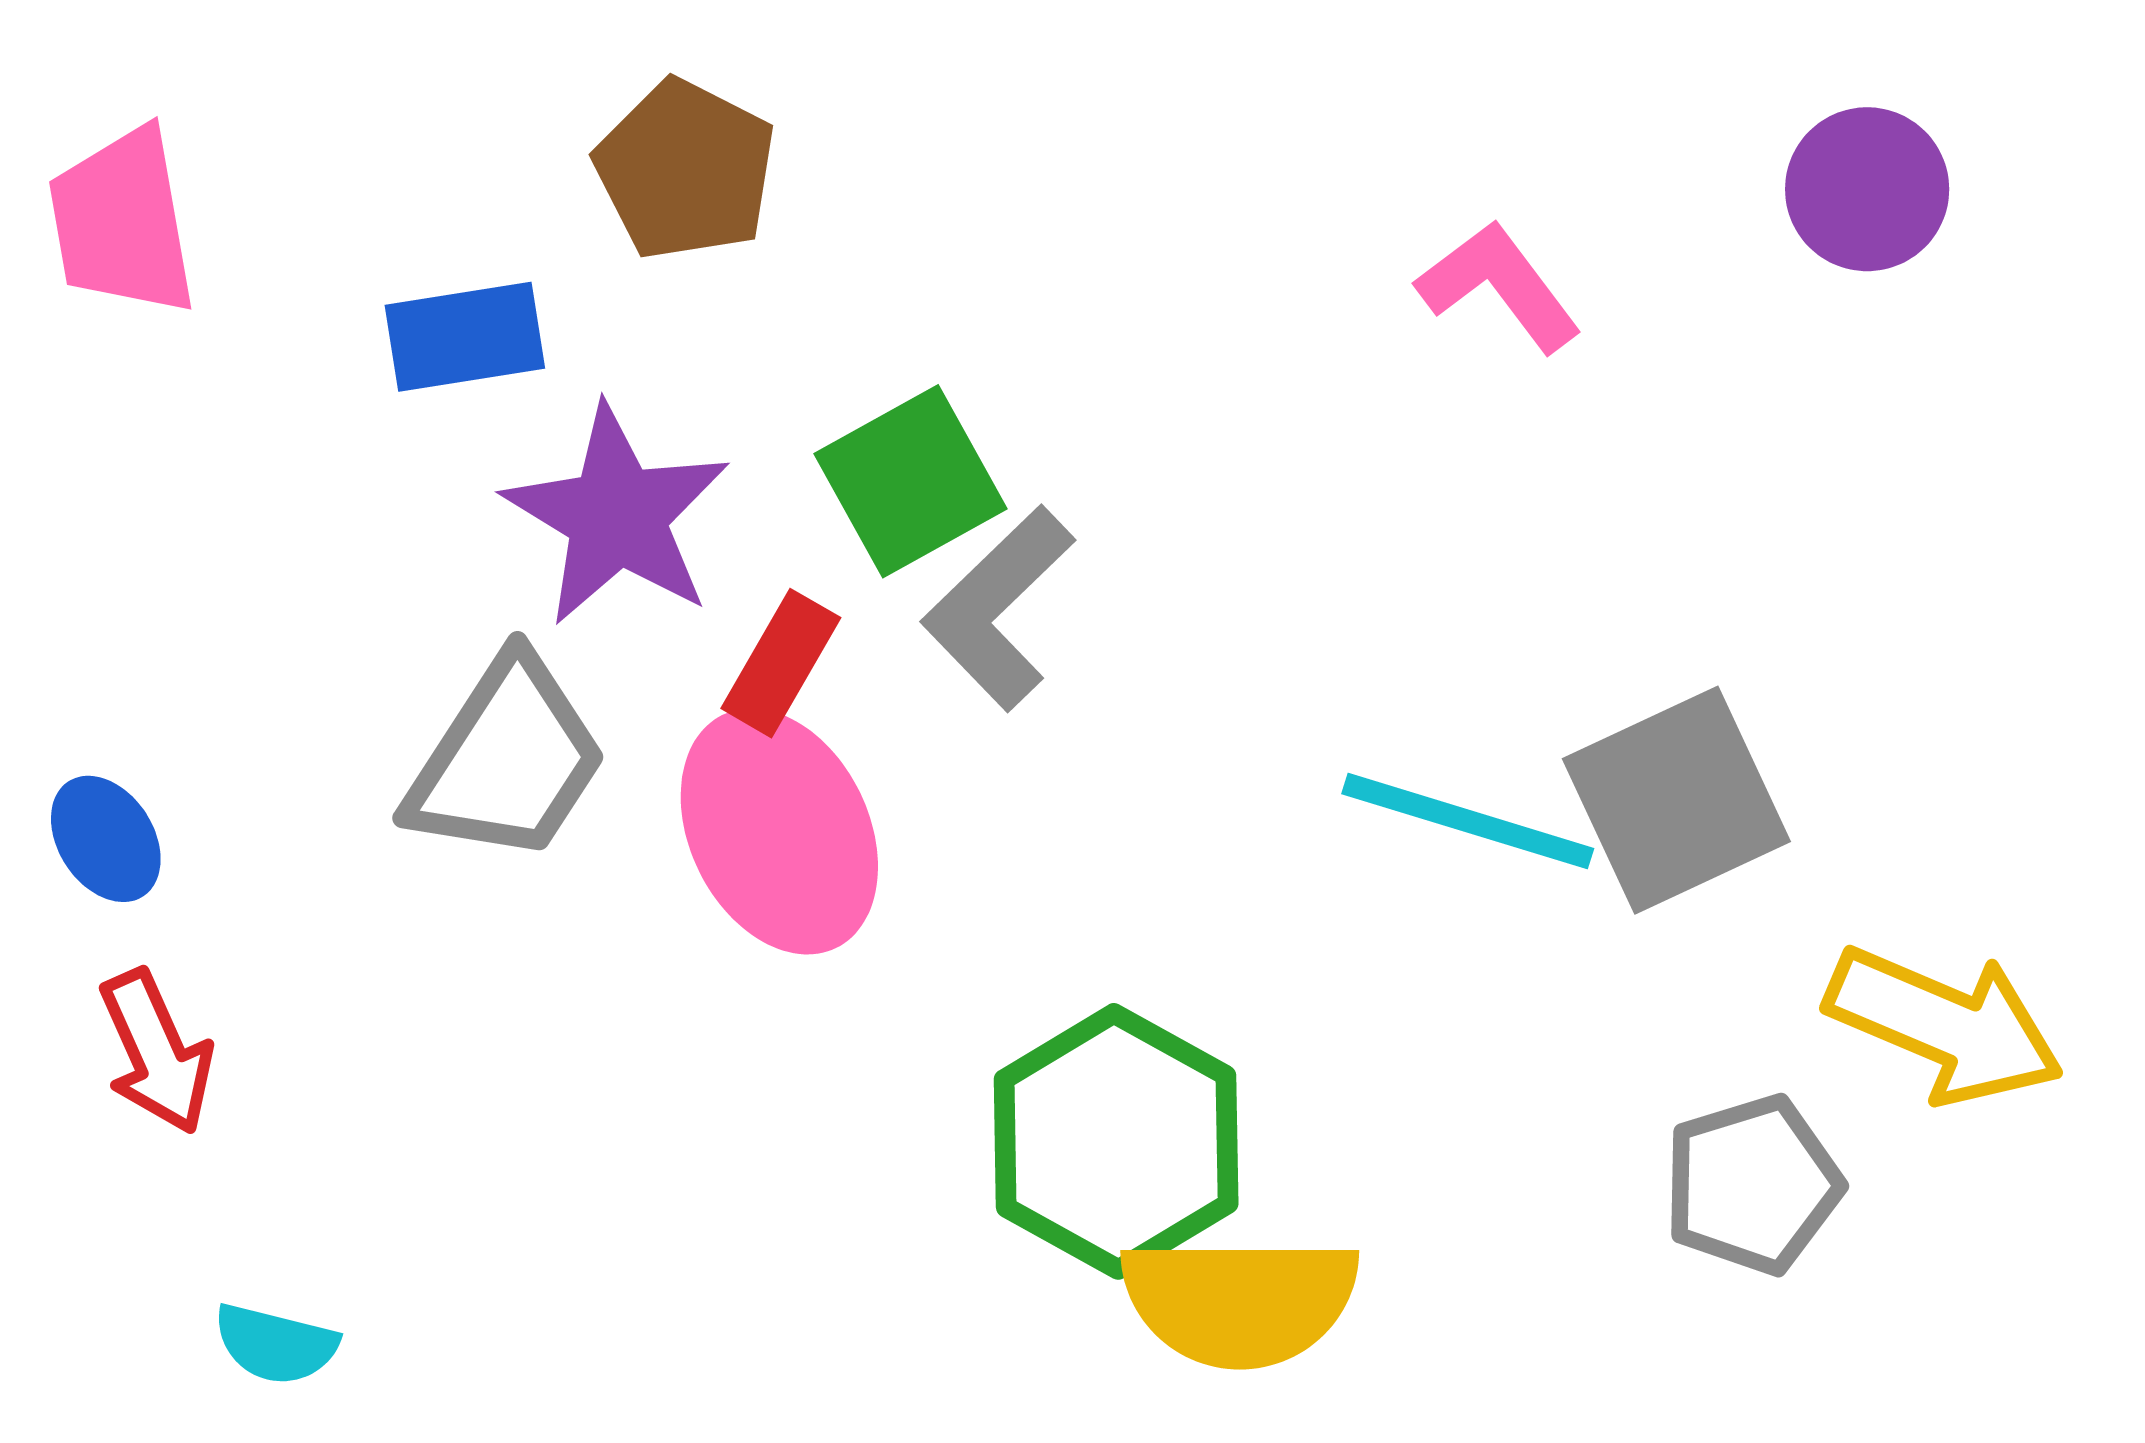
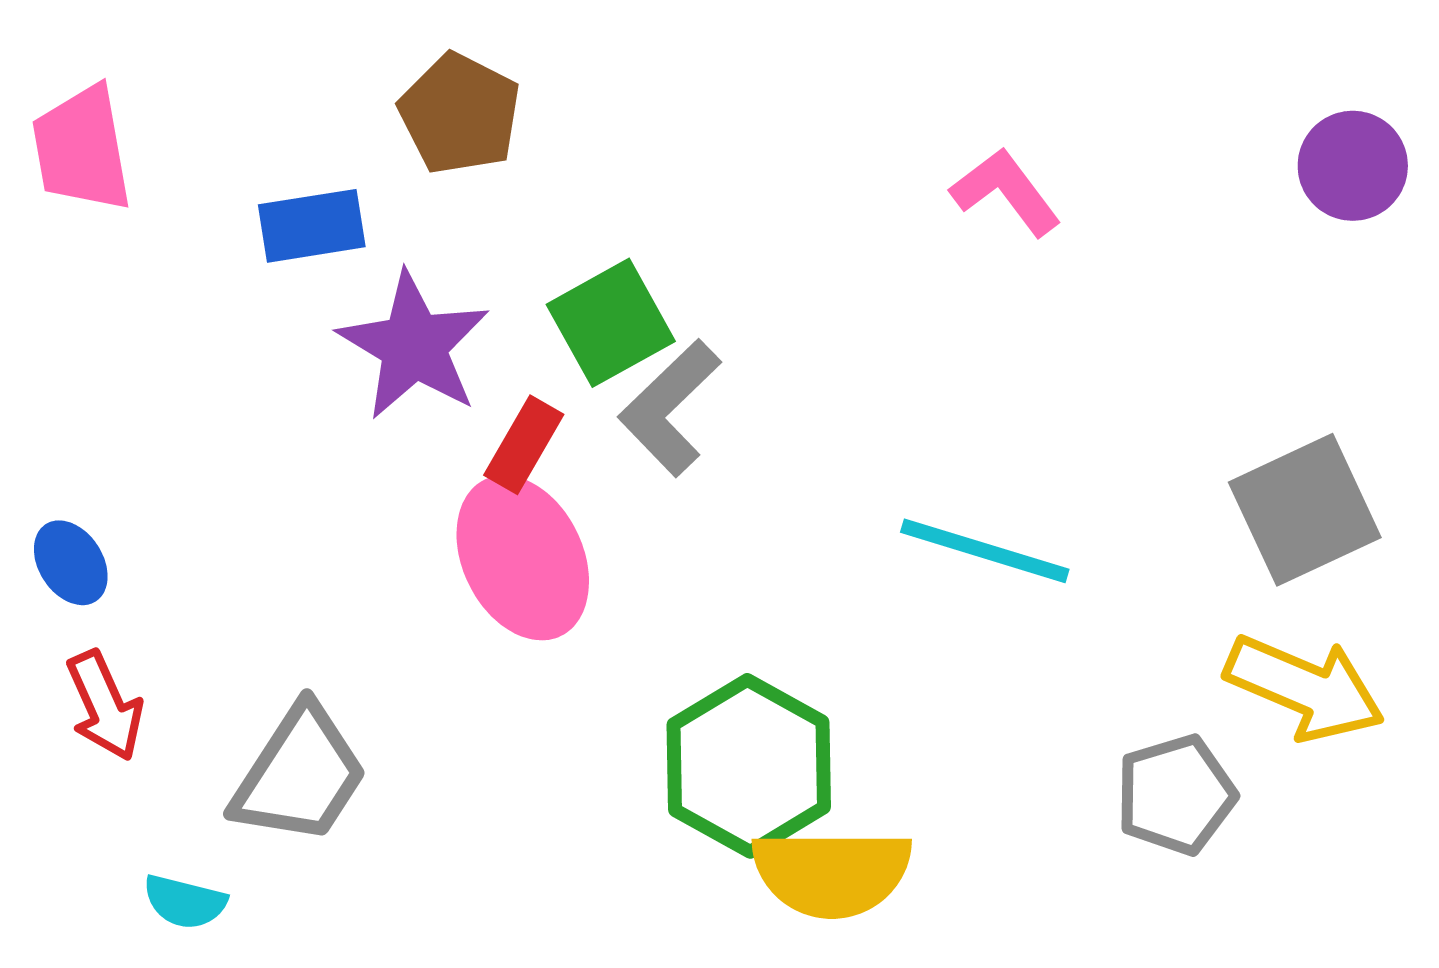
purple circle: (1867, 189) -> (1353, 166), moved
gray trapezoid: (507, 760) -> (300, 775), moved
gray square: (1676, 800) -> (1305, 510), moved

